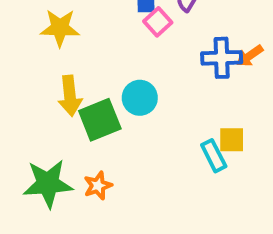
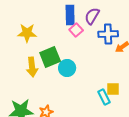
blue cross: (222, 58) -> (108, 34), moved
green square: (100, 120) -> (50, 57), moved

